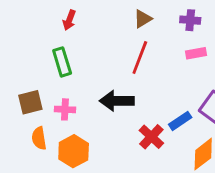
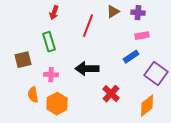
brown triangle: (143, 19) -> (113, 12), moved
red line: (140, 58) -> (88, 26), moved
brown square: (30, 102) -> (23, 60), moved
blue rectangle: (180, 121) -> (131, 57), moved

